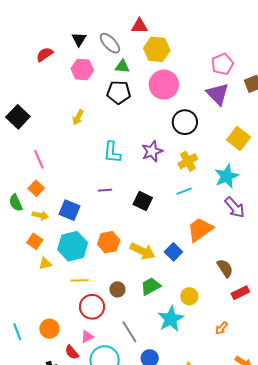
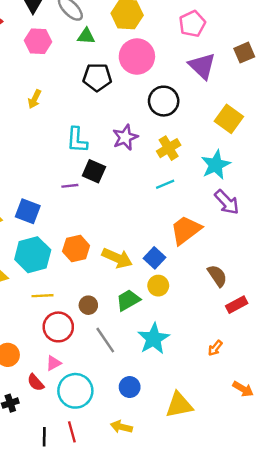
pink pentagon: (222, 64) -> (192, 24), moved
black pentagon: (119, 92) -> (97, 77), moved
black square: (143, 201) -> (94, 171), moved
yellow circle: (189, 296) -> (158, 286), moved
gray line: (129, 332) -> (105, 340), moved

